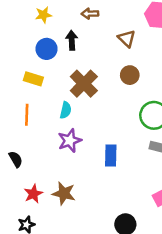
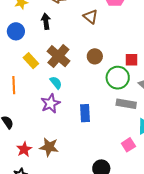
blue circle: (47, 49) -> (16, 31), moved
brown circle: (130, 75) -> (95, 56), moved
yellow rectangle: (33, 79) -> (31, 61), moved, turned 35
cyan semicircle: (66, 110) -> (56, 83), moved, turned -48

